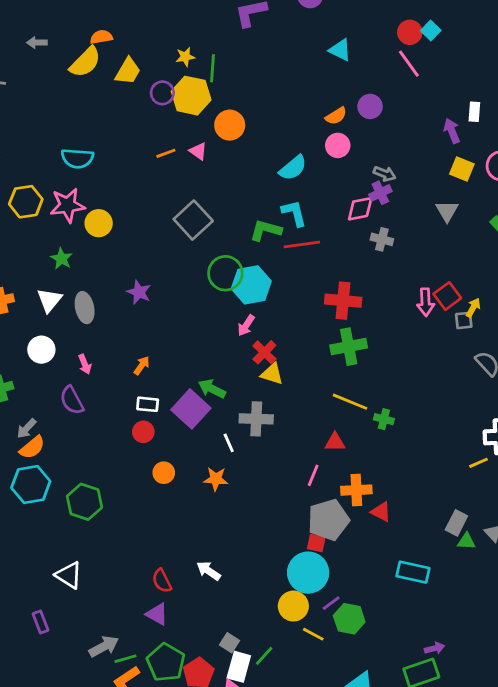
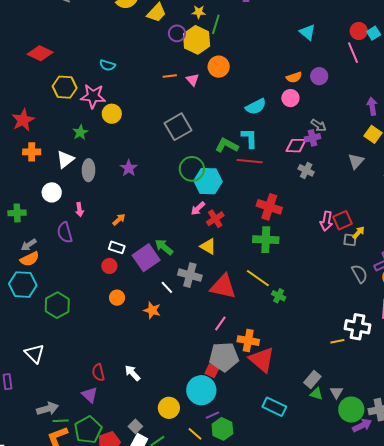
cyan semicircle: (77, 158) -> (107, 65), size x0.7
red cross: (264, 352) -> (215, 219), moved
red triangle: (335, 442) -> (223, 287), moved, size x1.8
white line: (229, 443) -> (167, 287), turned -32
red triangle: (381, 512) -> (262, 360), size x1.8
yellow circle: (293, 606) -> (169, 408), moved

